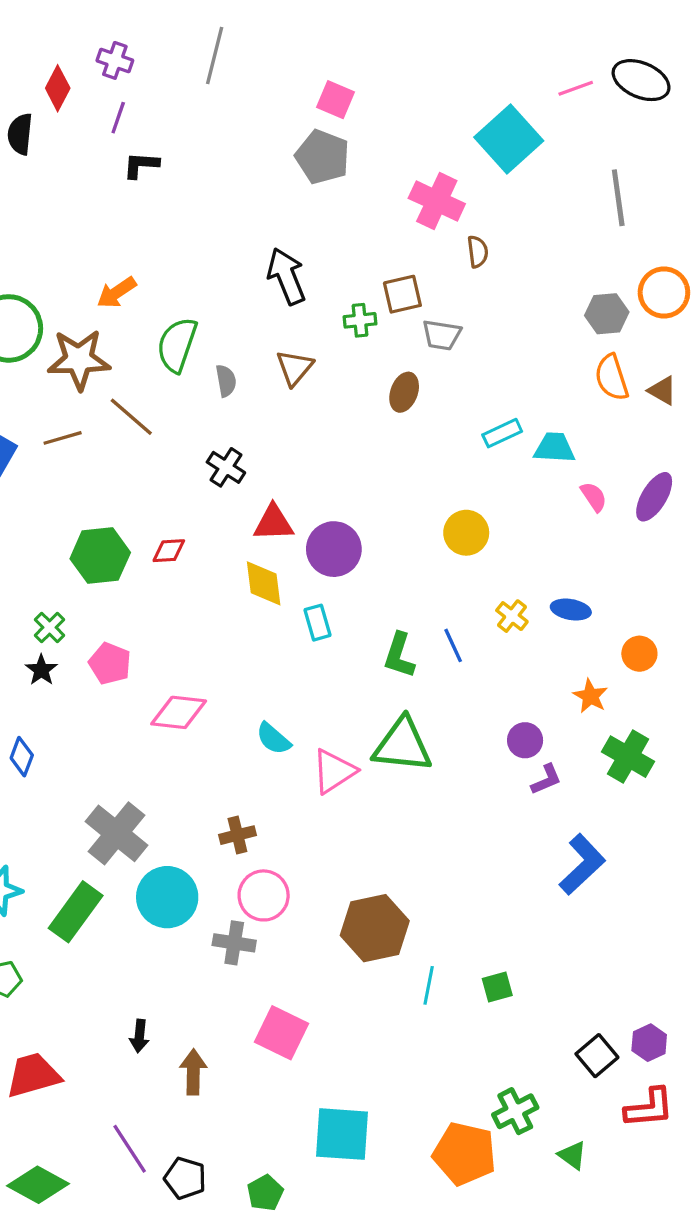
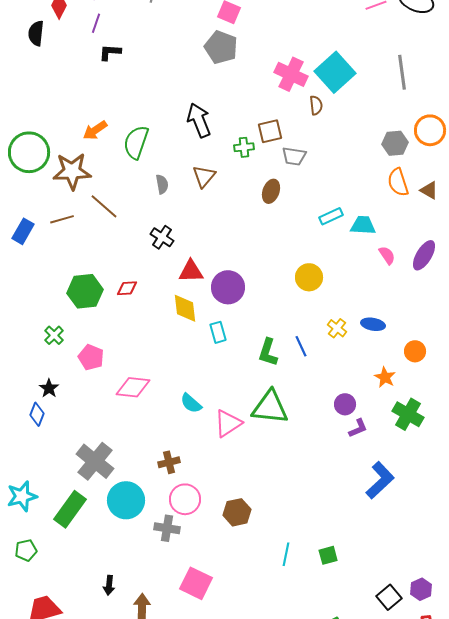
cyan square: (509, 139) -> (335, 72), moved
green semicircle: (177, 345) -> (136, 142), moved
black star: (41, 670) -> (49, 388), moved
brown hexagon: (375, 928) -> (237, 512), moved, size x0.7

